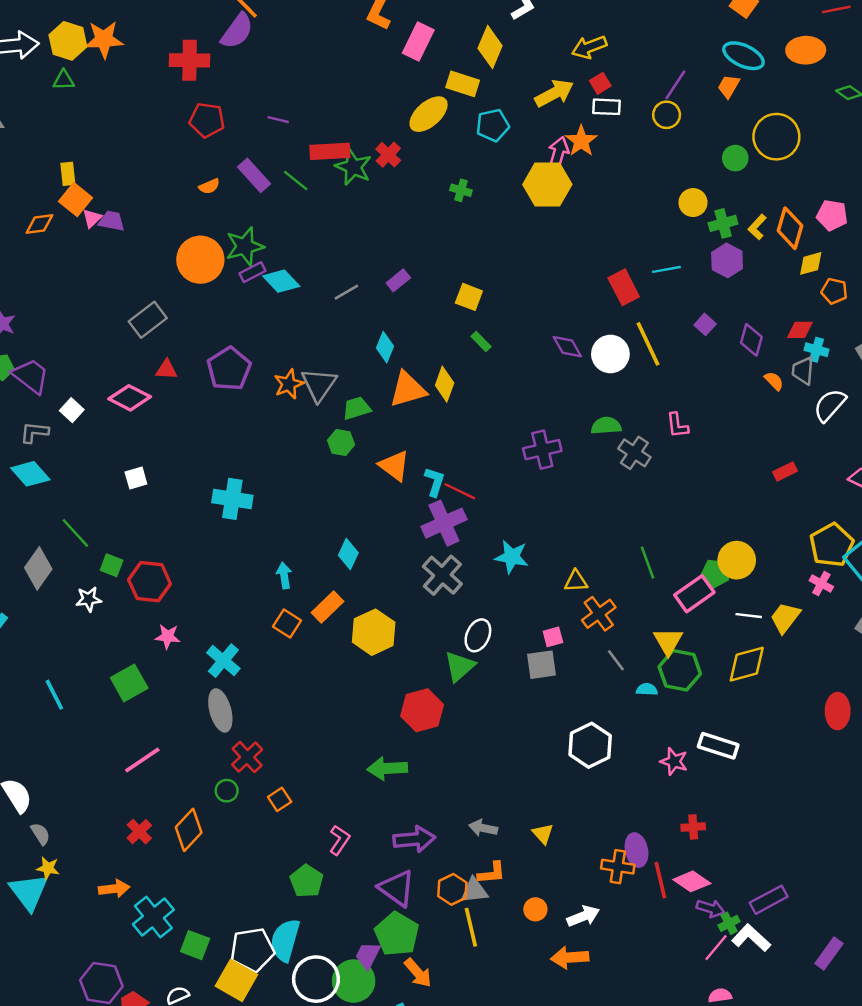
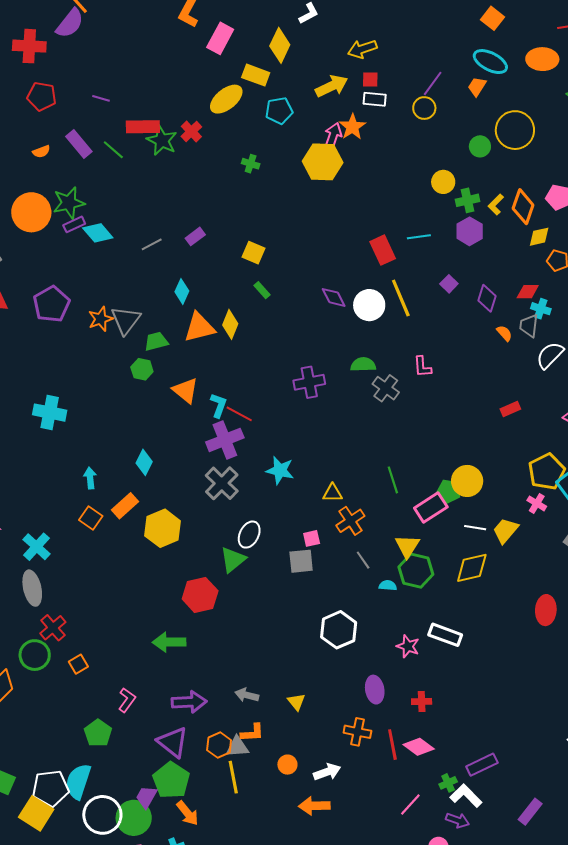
red square: (600, 83) -> (370, 80), turned 30
green circle: (227, 791) -> (35, 655), size x1.6
purple ellipse: (637, 850) -> (375, 690), moved
purple arrow: (710, 908) -> (458, 820), moved
pink line: (716, 948) -> (410, 804), moved

